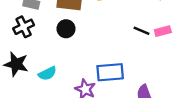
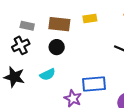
cyan semicircle: (47, 73) -> (48, 74), moved

